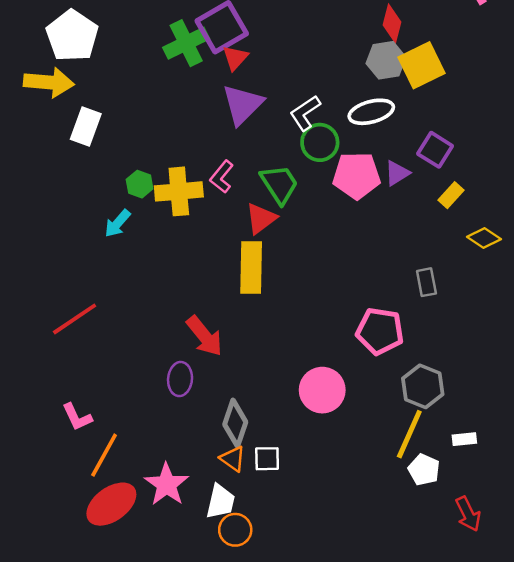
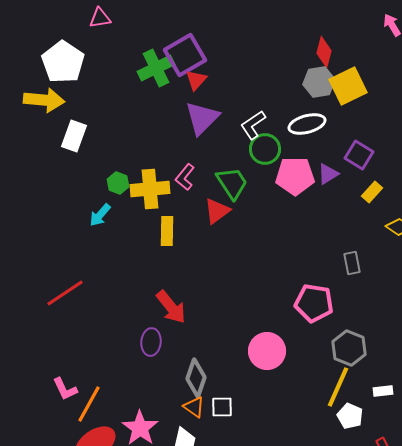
yellow rectangle: (251, 267) -> (167, 231), moved, size x0.7
pink L-shape: (77, 417) -> (65, 389), moved

